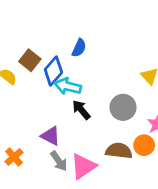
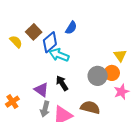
black arrow: (81, 110) -> (62, 83), moved
orange circle: (144, 145) -> (112, 73), moved
gray arrow: (59, 161) -> (45, 109), turned 42

